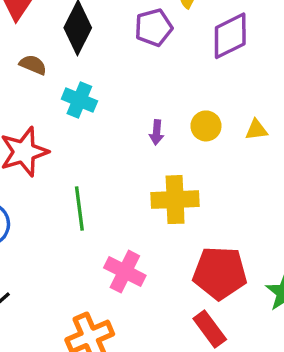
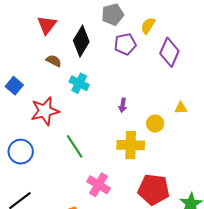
purple diamond: (230, 36) -> (169, 52), turned -44
yellow circle: (206, 126) -> (155, 124), moved
green line: (79, 209) -> (75, 146), turned -30

